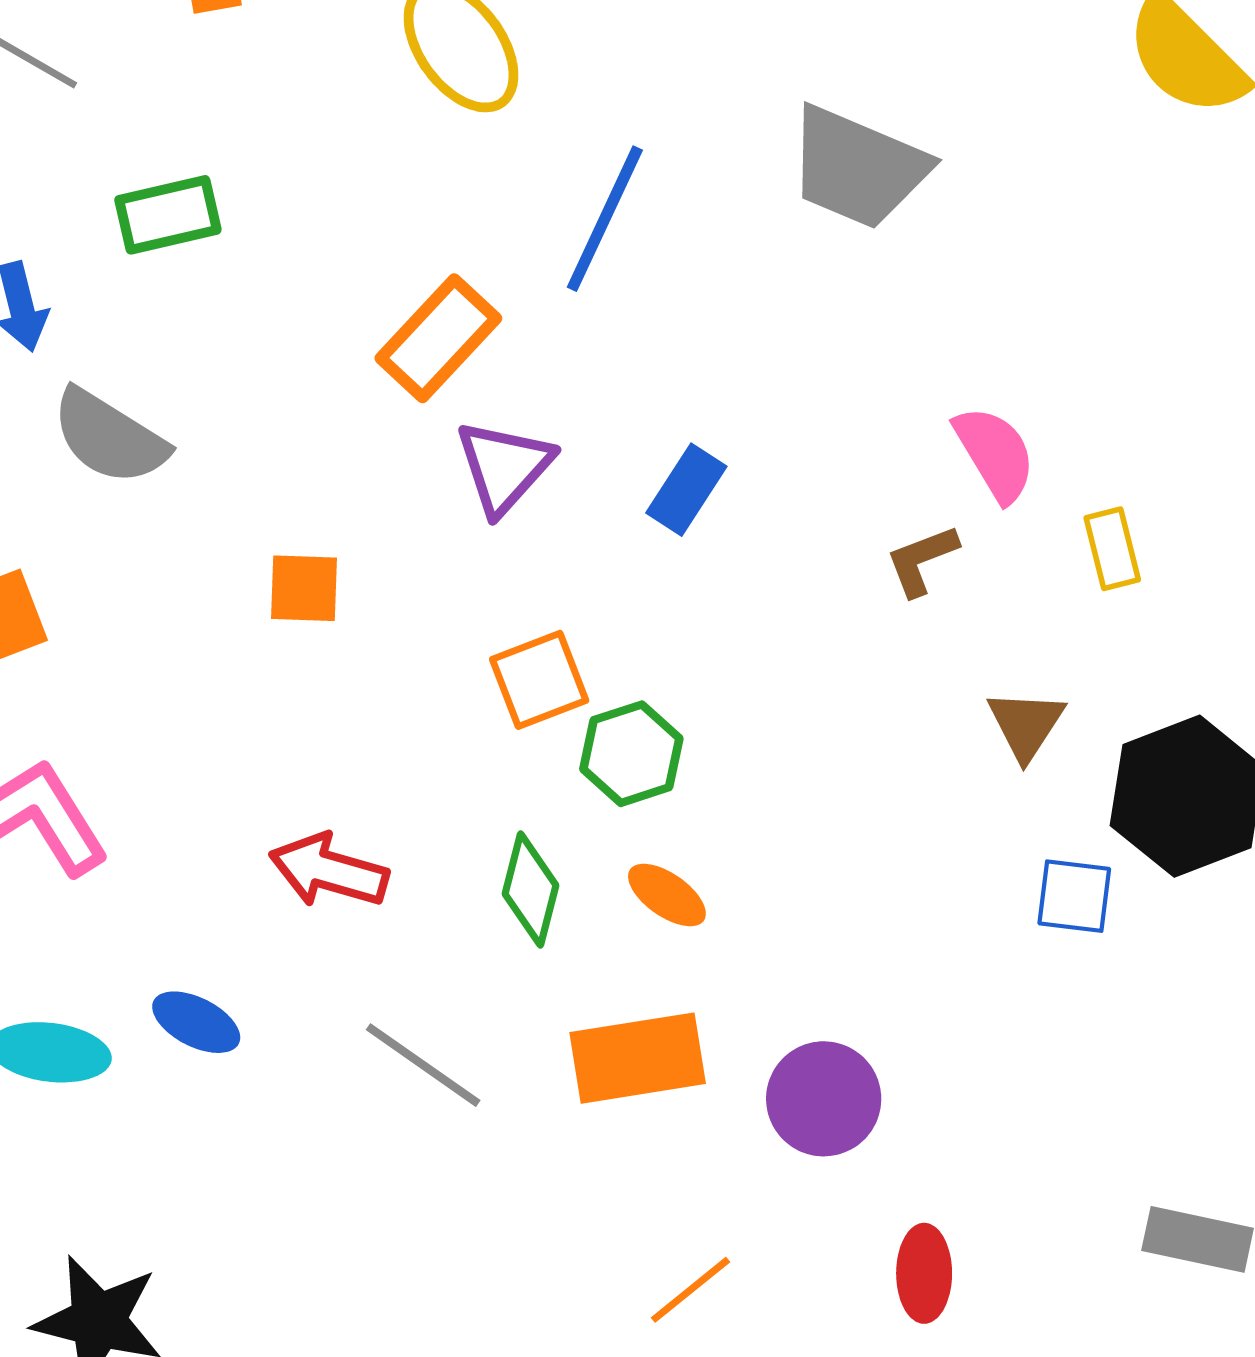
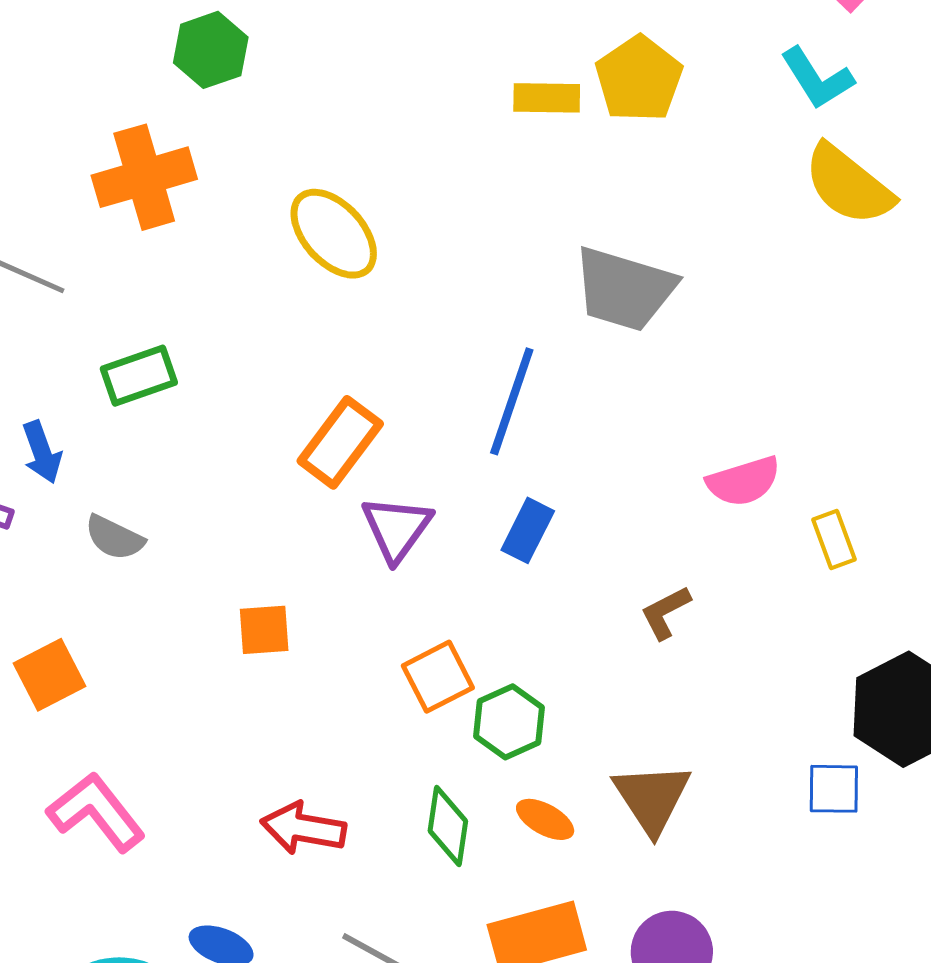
blue line: (605, 219) -> (512, 401), moved
gray semicircle: (109, 437) -> (114, 538), size x0.7
pink semicircle: (995, 454) -> (744, 481), turned 110
brown L-shape: (922, 560) -> (666, 612), moved
brown triangle: (1026, 725) -> (652, 798), moved, size x1.4

